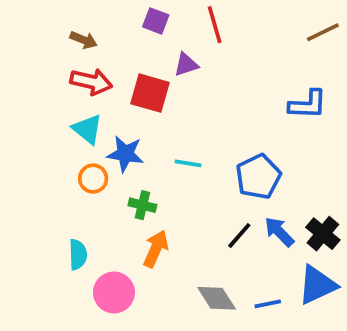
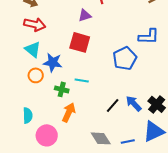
red square: (150, 93) -> (80, 42), moved
cyan line: (188, 163) -> (82, 80), moved
blue pentagon: (258, 177) -> (125, 58), moved

